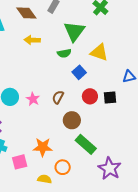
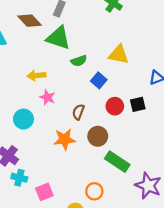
green triangle: (74, 31) -> (58, 38), moved, turned -40
yellow arrow: (32, 40) -> (36, 76), moved
pink star: (33, 99) -> (47, 97), moved
orange star: (43, 147) -> (64, 139), moved

